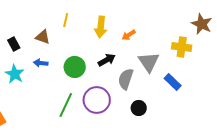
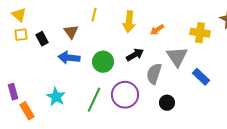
brown triangle: (43, 37) -> (71, 32), turned 35
yellow cross: (182, 47) -> (200, 33), moved
blue arrow: (41, 63) -> (69, 58), size x1.5
cyan star: (15, 74) -> (56, 97), moved

